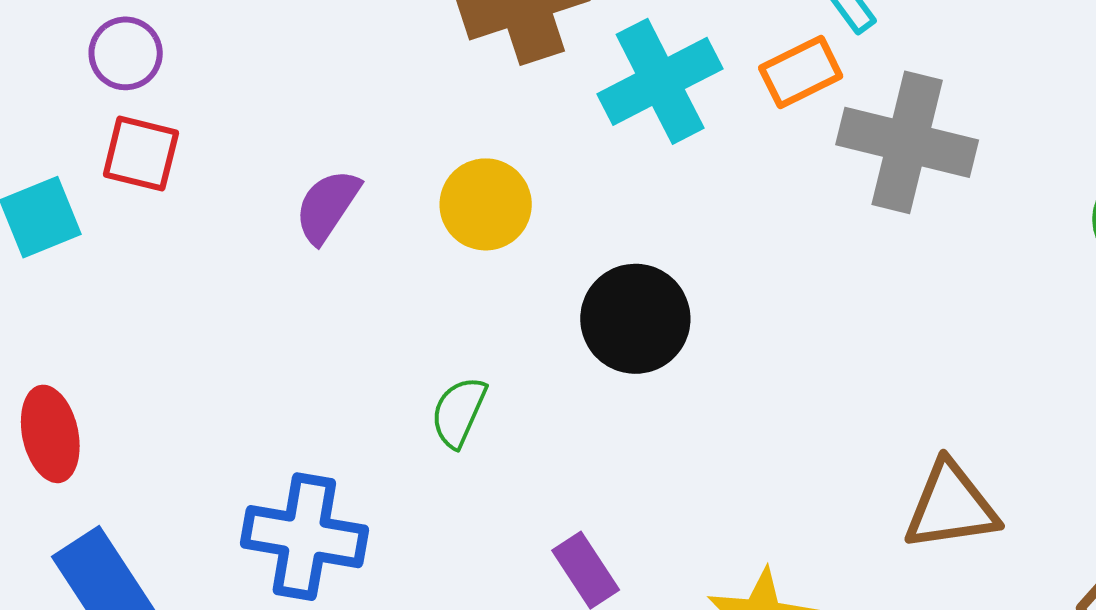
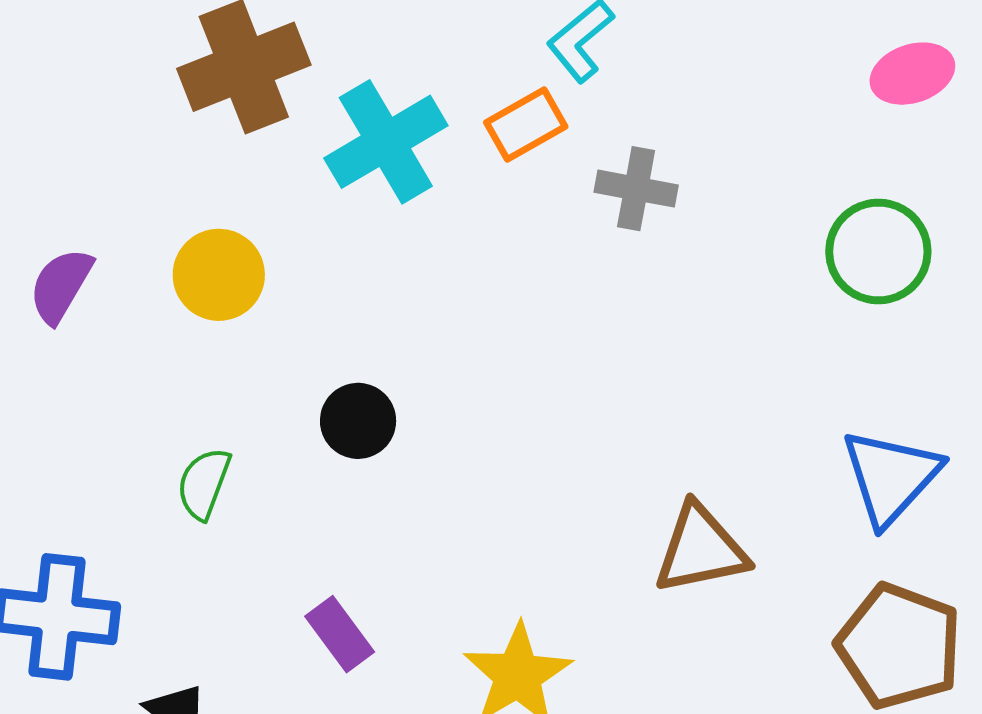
gray cross: (907, 142) -> (636, 189), size x0.6
black circle: (635, 319) -> (358, 421), moved, size x0.7

